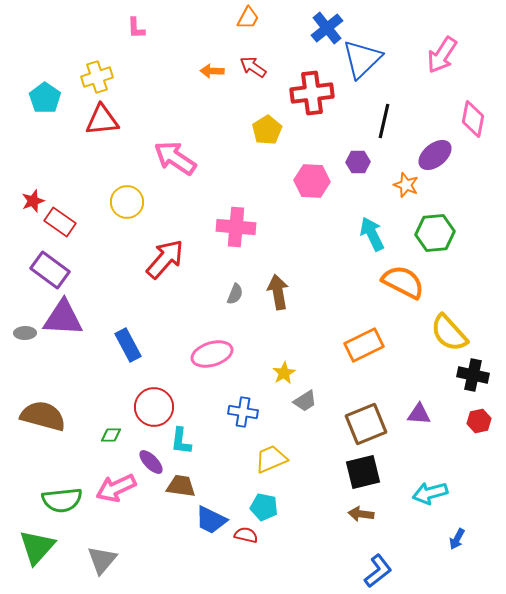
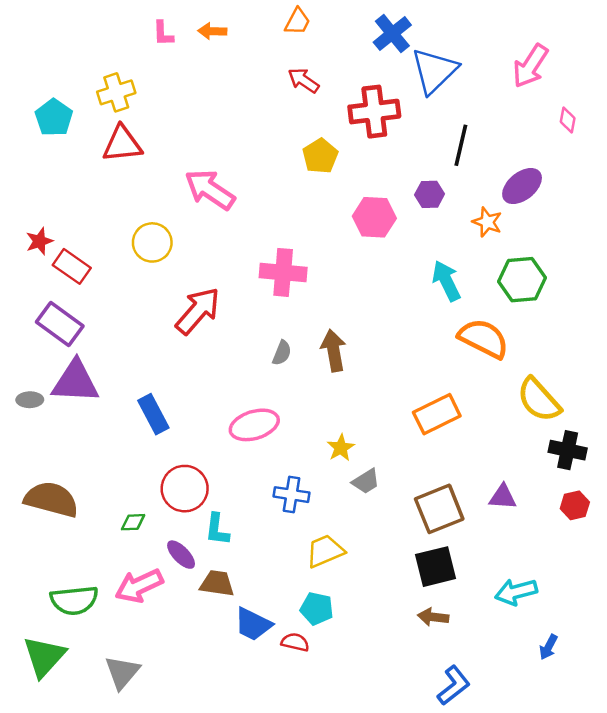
orange arrow: (212, 71) -> (212, 31), moved
pink diamond: (473, 119) -> (568, 120), moved, size x0.6

